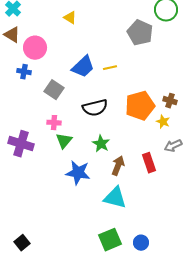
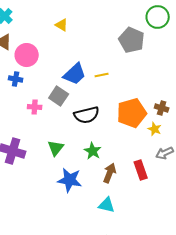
gray square: (54, 90) -> (59, 96), moved
pink cross: (54, 123) -> (35, 107), moved
cyan triangle: (115, 198) -> (107, 205), size x0.7

